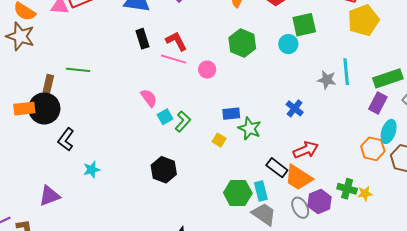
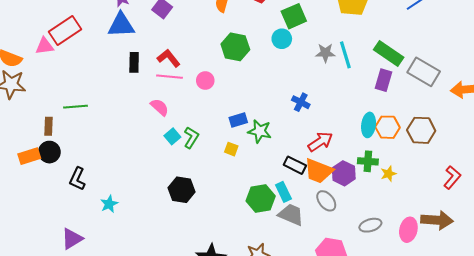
black rectangle: (142, 39) -> (134, 62), turned 30
green rectangle: (388, 78) -> (389, 53), turned 64
gray star: (327, 80) -> (325, 53), moved
pink semicircle: (149, 98) -> (160, 107), moved
black circle: (44, 108) -> (49, 152), size x0.7
cyan ellipse: (389, 131) -> (369, 125), moved
green cross: (347, 189) -> (368, 161), moved
purple hexagon: (319, 202) -> (344, 173), moved

